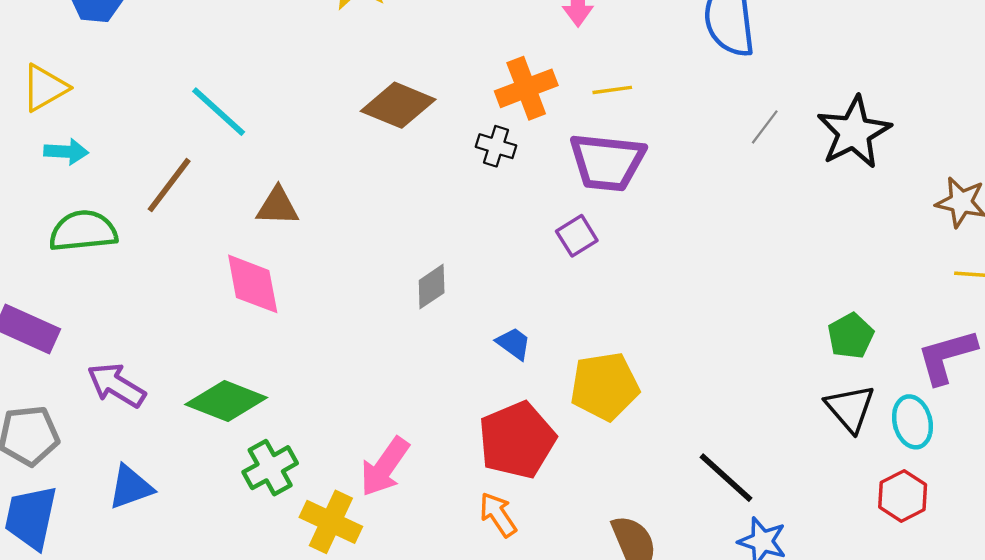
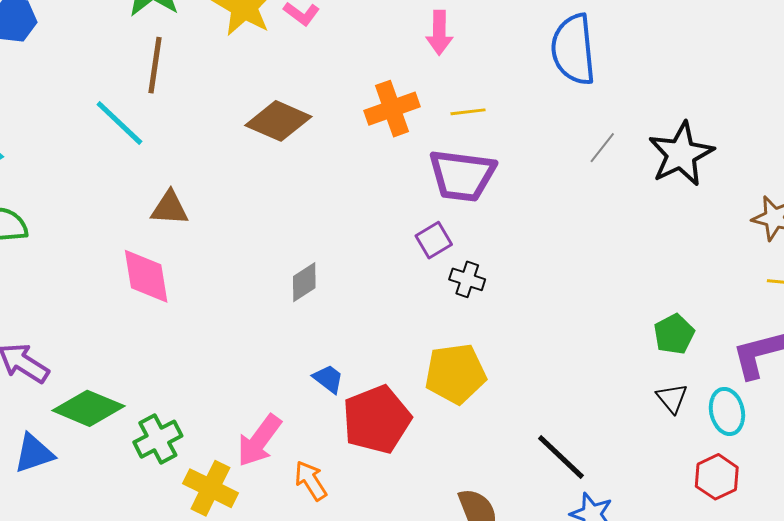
black cross: (496, 146) -> (467, 279), moved
brown line: (169, 185) -> (155, 65), moved, turned -30
blue trapezoid: (514, 343) -> (328, 379), moved
green diamond: (226, 401) -> (88, 408), moved
black triangle: (850, 408) -> (672, 398), size x0.7
orange arrow: (498, 515) -> (311, 481), moved

